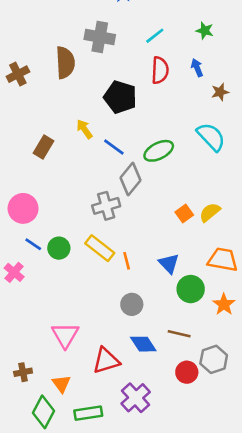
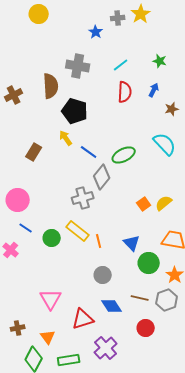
blue arrow: (197, 68) -> (154, 90), turned 48
black pentagon: (120, 97) -> (75, 111), moved
green circle: (59, 248) -> (52, 238), moved
gray hexagon: (214, 359) -> (167, 300), moved

